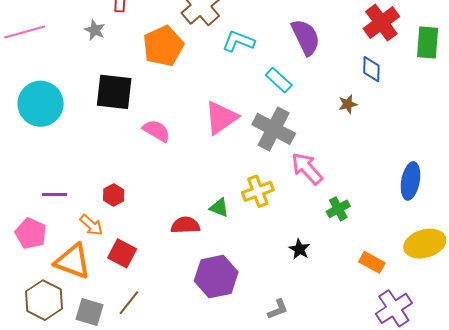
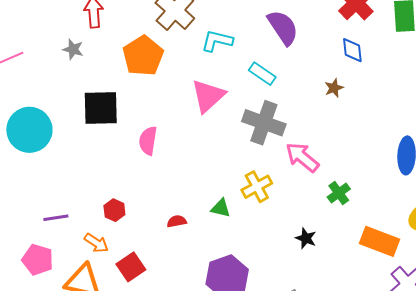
pink triangle: (221, 118) -> (208, 96), moved
pink semicircle: (156, 131) -> (148, 141), turned -104
red semicircle: (185, 225) -> (177, 221), moved, size x0.7
red square: (122, 253) -> (131, 267), turned 36
orange rectangle: (372, 262) -> (380, 241), size x1.5

